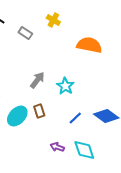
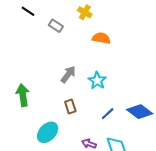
orange semicircle: (89, 45) -> (101, 38), moved, size x0.7
cyan ellipse: (17, 116) -> (48, 132), moved

